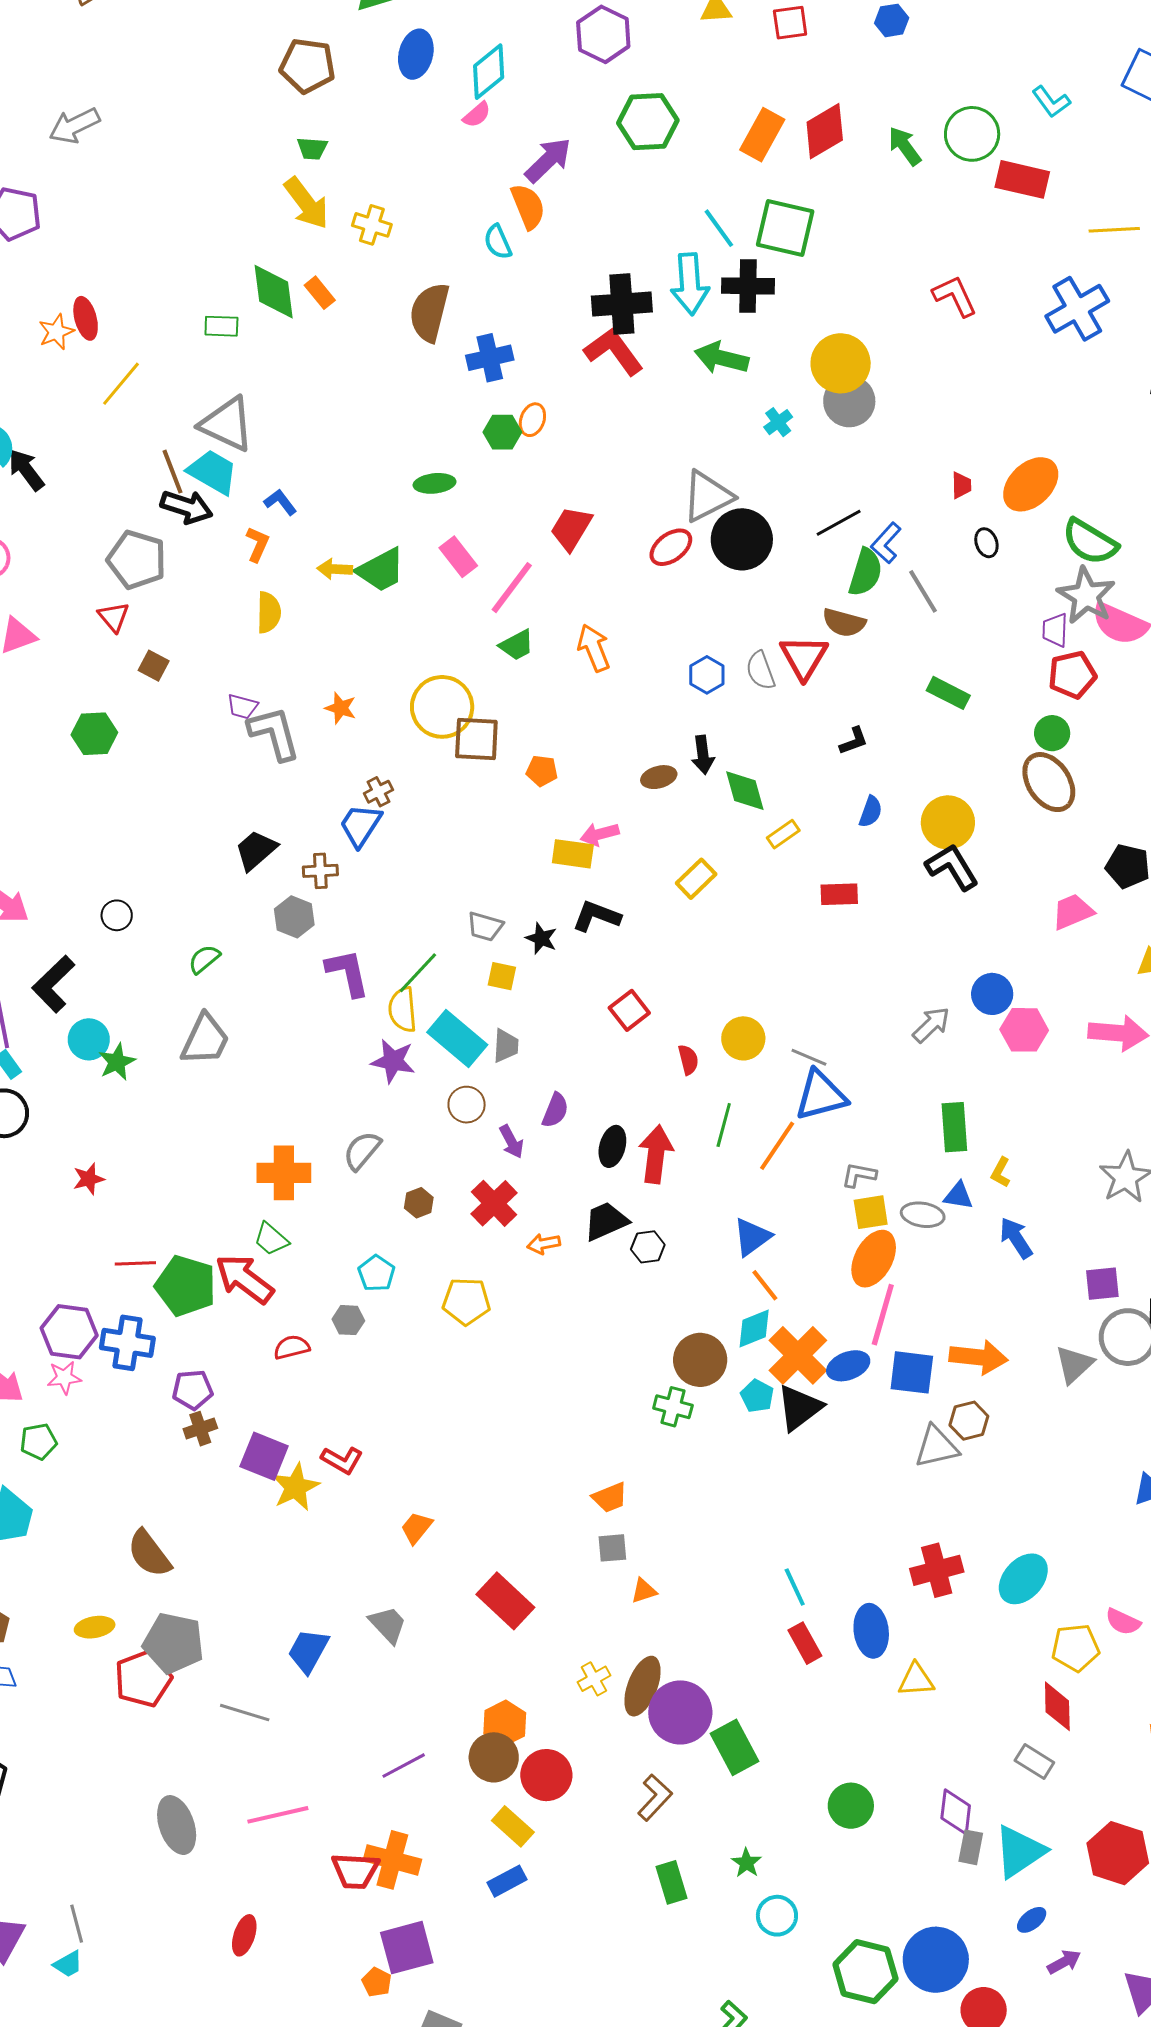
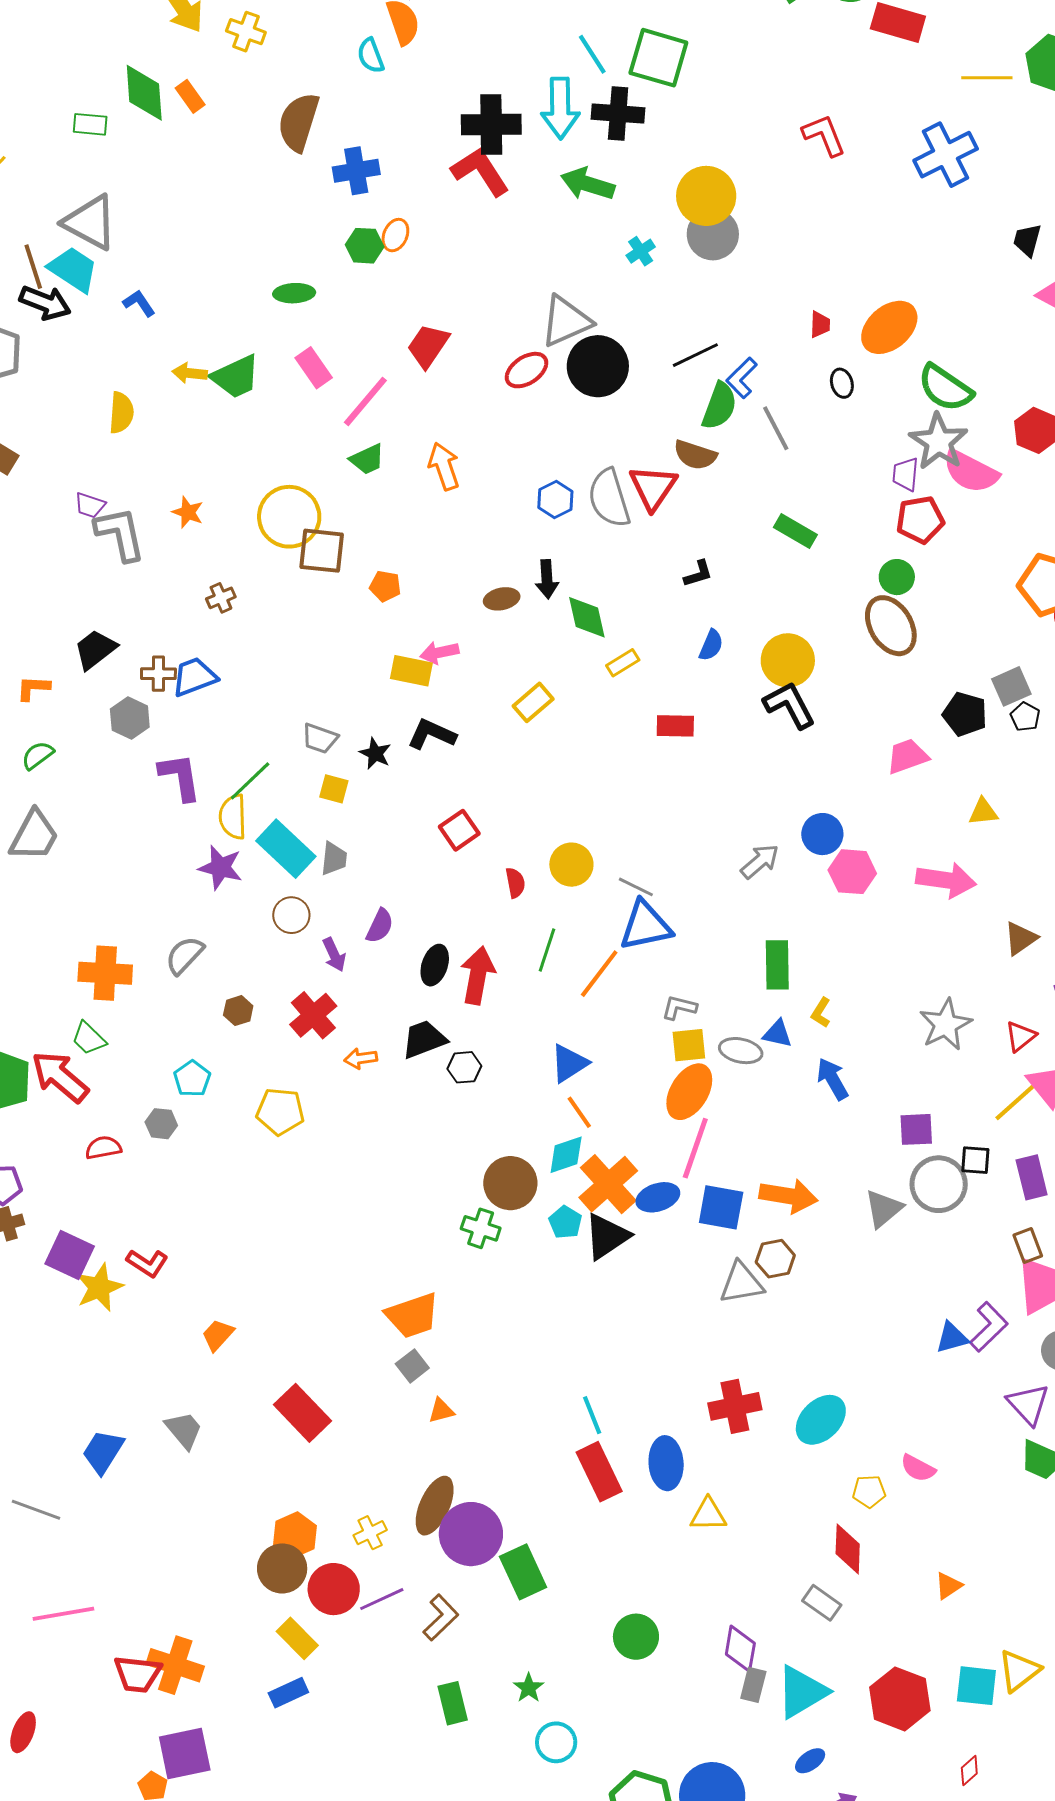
orange L-shape: (258, 544) -> (33, 688), moved, turned -114
gray semicircle: (760, 671) -> (609, 498), size x1.5
blue trapezoid: (360, 825) -> (194, 677), moved, turned 33
orange trapezoid: (610, 1498) -> (413, 1315), size x1.5
gray square: (612, 1548) -> (412, 1366), turned -36
red rectangle: (805, 1643) -> (599, 1472), size x1.4
yellow pentagon: (1075, 1648) -> (869, 1491), size x0.7
yellow cross: (594, 1679) -> (370, 1533), moved
purple line: (404, 1766) -> (382, 1599), moved

